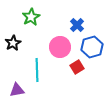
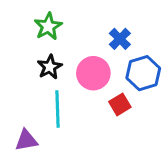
black star: (13, 43) -> (50, 67), moved

